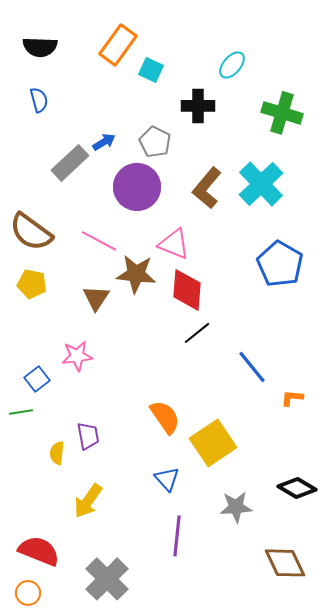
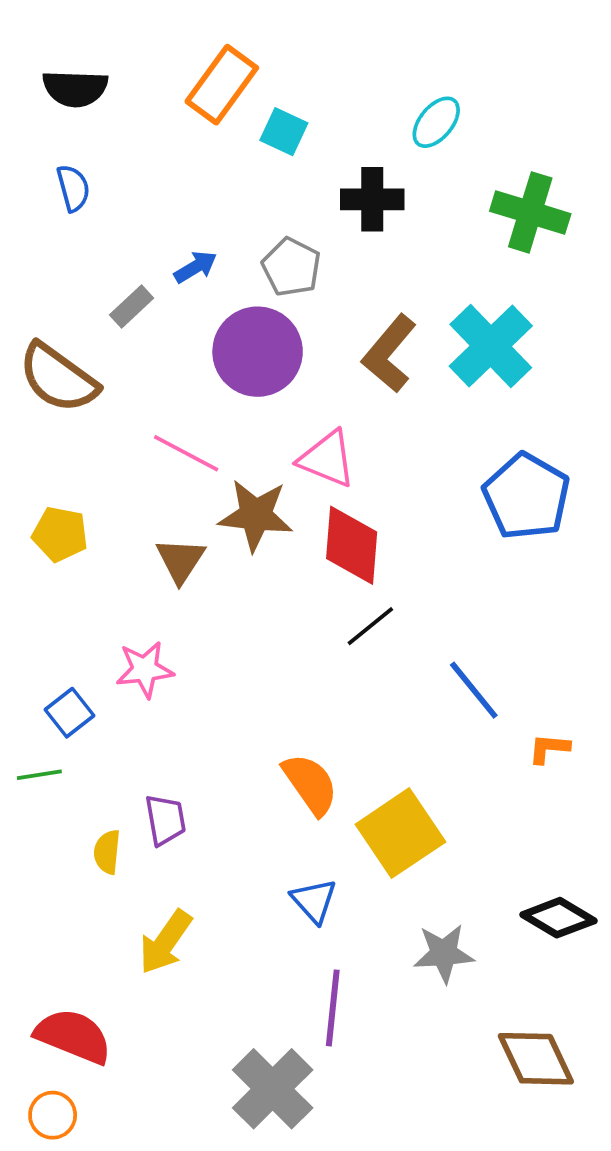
gray rectangle: (70, 163) -> (132, 307), size x0.6
brown semicircle: (31, 232) -> (58, 378), moved
gray cross: (107, 579) -> (273, 1089), moved

